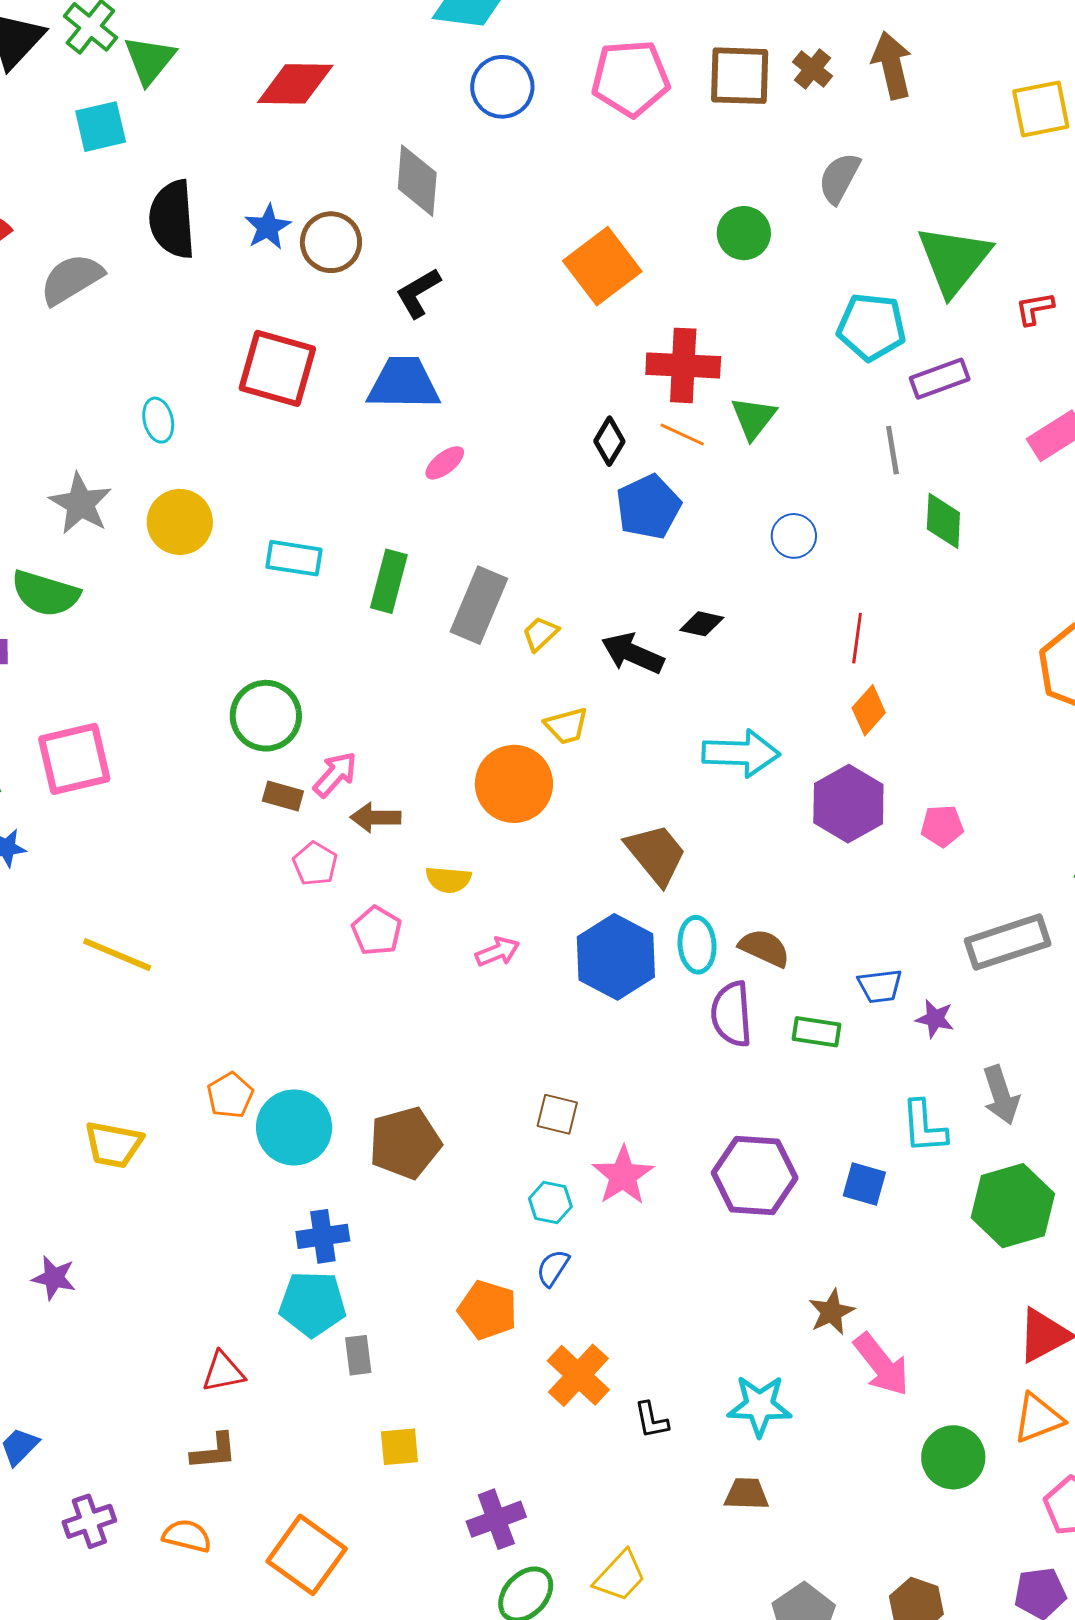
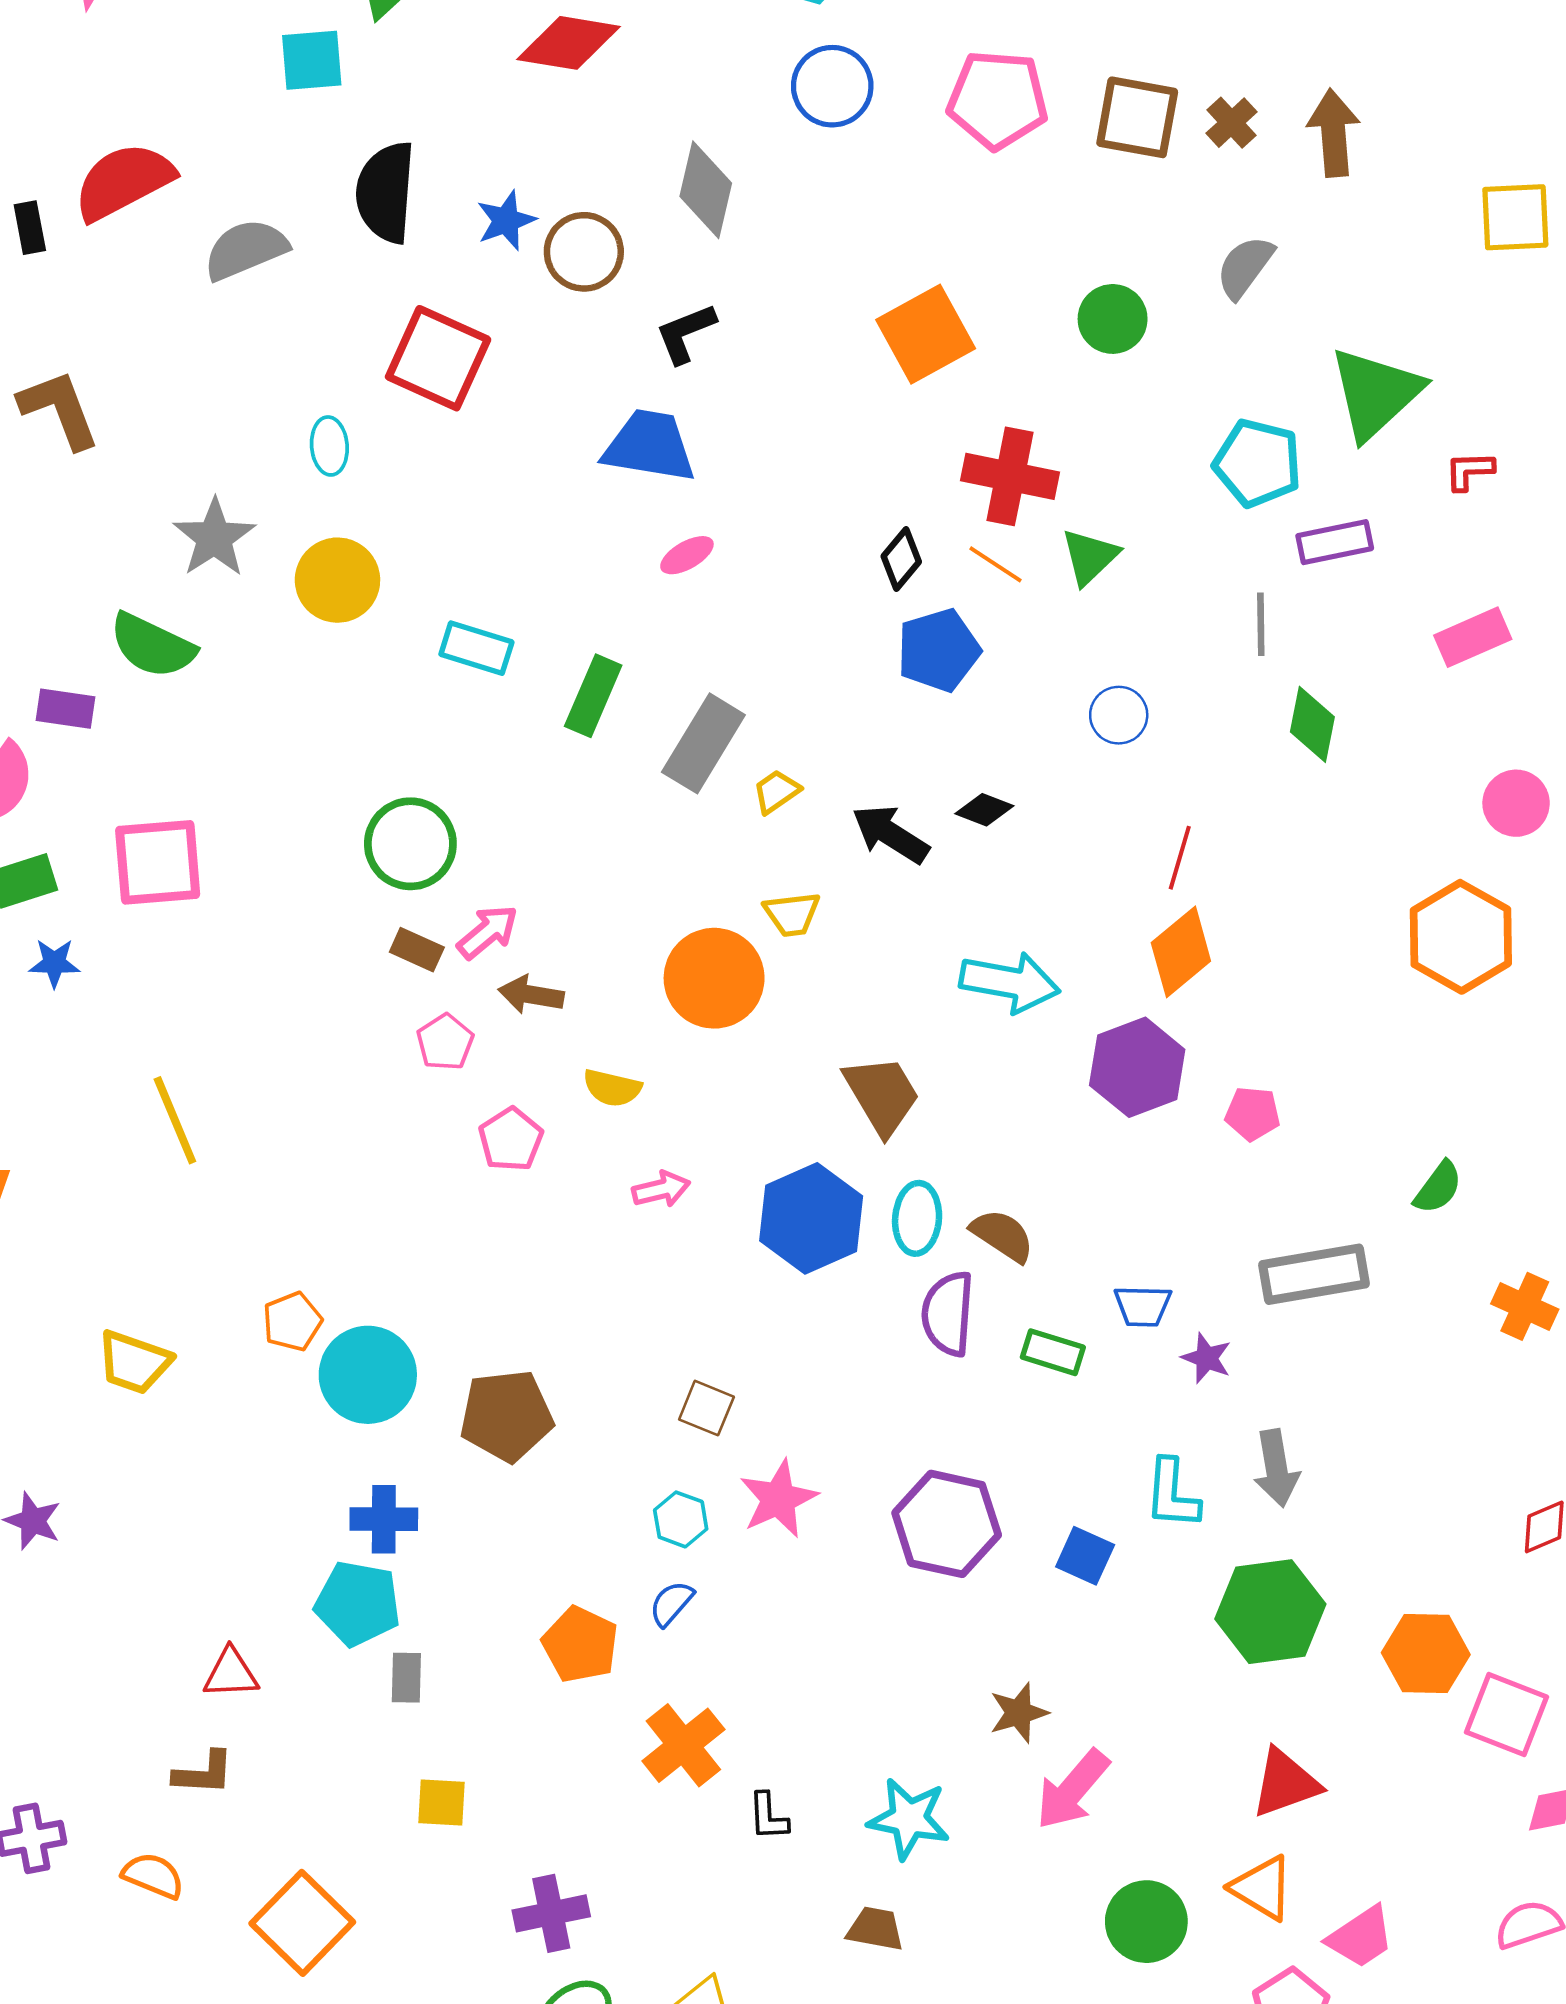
red square: (277, 368) -> (438, 358), moved
orange diamond: (869, 710) -> (1181, 952), size x1.4
yellow line: (117, 955) -> (175, 1120), turned 36
pink arrow: (882, 1365) -> (1072, 1790), turned 70
orange triangle: (1038, 1418) -> (1262, 1888), turned 44

